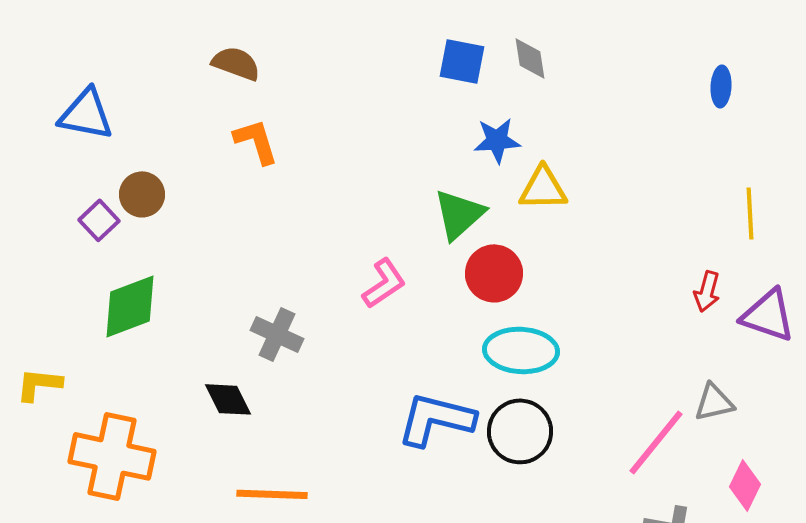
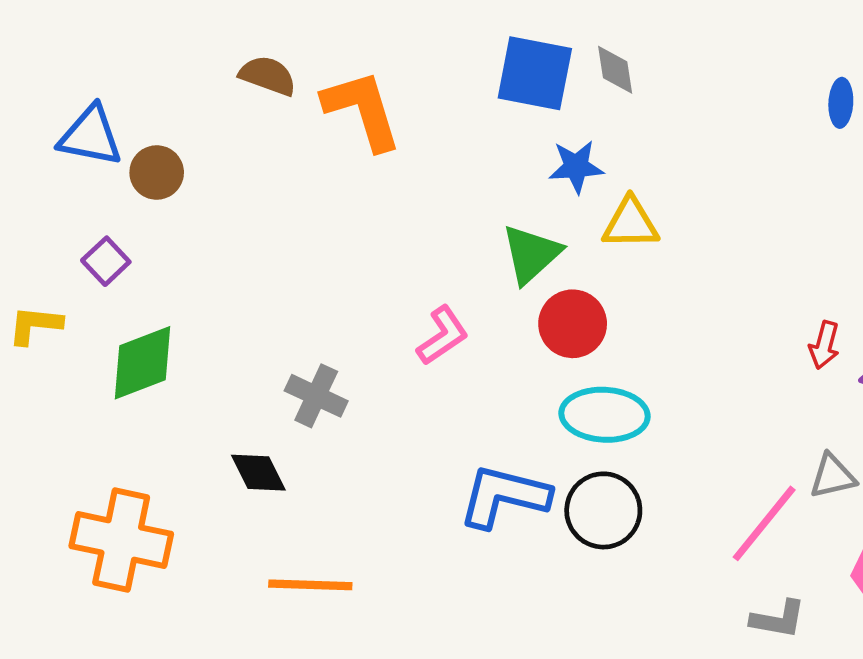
blue square: (462, 61) -> (535, 73), size x1.4
orange L-shape: (256, 141) -> (362, 110), moved, size x1.5
brown circle: (142, 194) -> (157, 173), moved
yellow L-shape: (39, 384) -> (35, 325), moved

